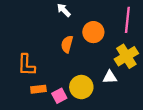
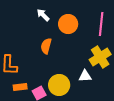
orange circle: (93, 32) -> (68, 24), moved

